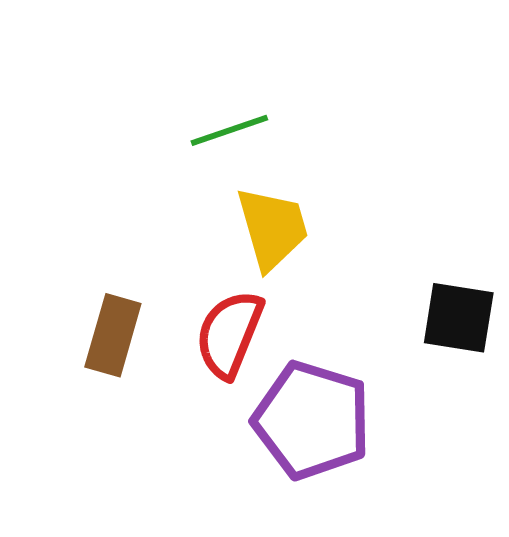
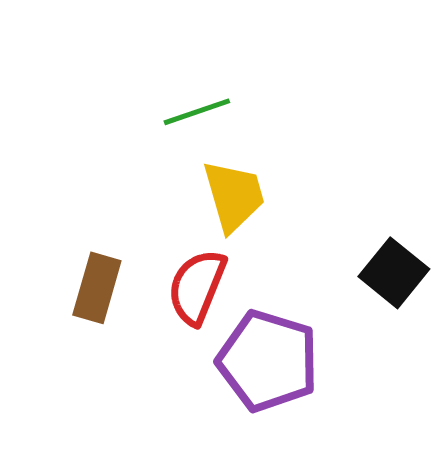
black square: (459, 318) -> (394, 273), turned 30

